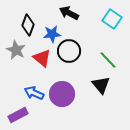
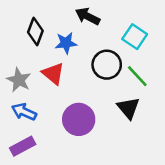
cyan square: (112, 19) -> (135, 37), moved
gray star: (16, 50) -> (19, 80), moved
black circle: (69, 51) -> (107, 65), moved
blue arrow: (34, 93) -> (24, 112), moved

